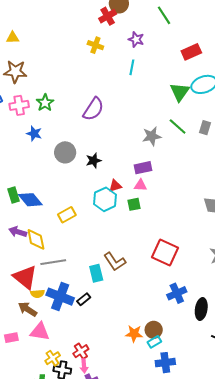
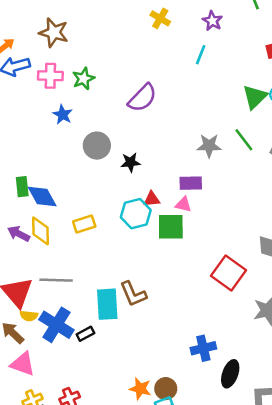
green square: (134, 204) -> (171, 227), size x1.6
yellow diamond: (36, 239) -> (41, 231), moved
red square: (165, 252) -> (229, 273), moved
cyan rectangle: (96, 273) -> (107, 304), size x1.4

